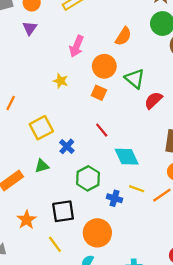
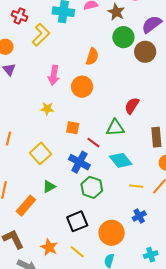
green triangle: (135, 79) -> (115, 128), moved, turned -30
orange square: (99, 93) -> (73, 128), moved
blue cross: (67, 146) -> (79, 162), moved, size x1.5
blue cross: (115, 198) -> (139, 216), moved, turned -32
orange star: (27, 220) -> (49, 247), moved

